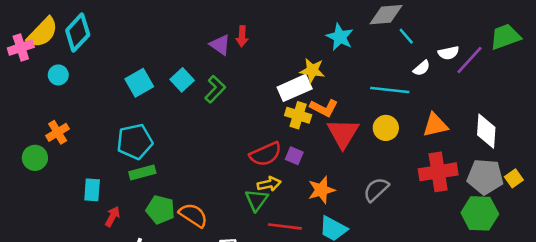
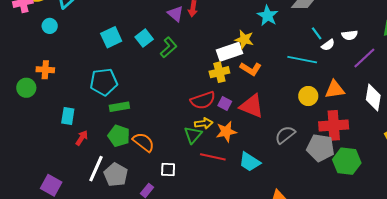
cyan line: (406, 36) -> (317, 33), moved
purple line: (470, 60) -> (364, 58), moved
yellow cross: (298, 115) -> (219, 72), moved, turned -36
yellow circle: (386, 128) -> (308, 96), moved
orange cross: (58, 132) -> (45, 70), turned 30
red triangle: (343, 133) -> (252, 106), moved, turned -44
green rectangle: (142, 172) -> (119, 107), moved
gray pentagon: (485, 177) -> (320, 148), moved
orange star: (321, 190) -> (226, 132), moved
green hexagon: (480, 213) -> (347, 161), moved

